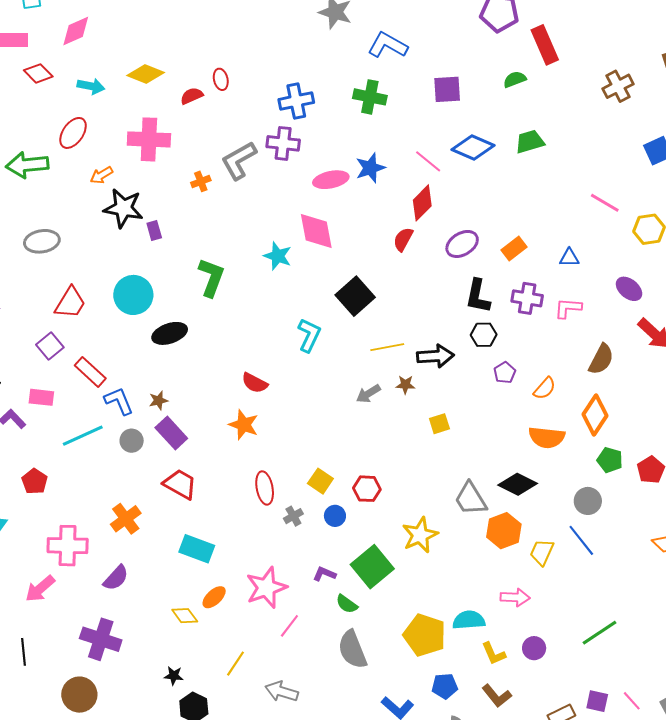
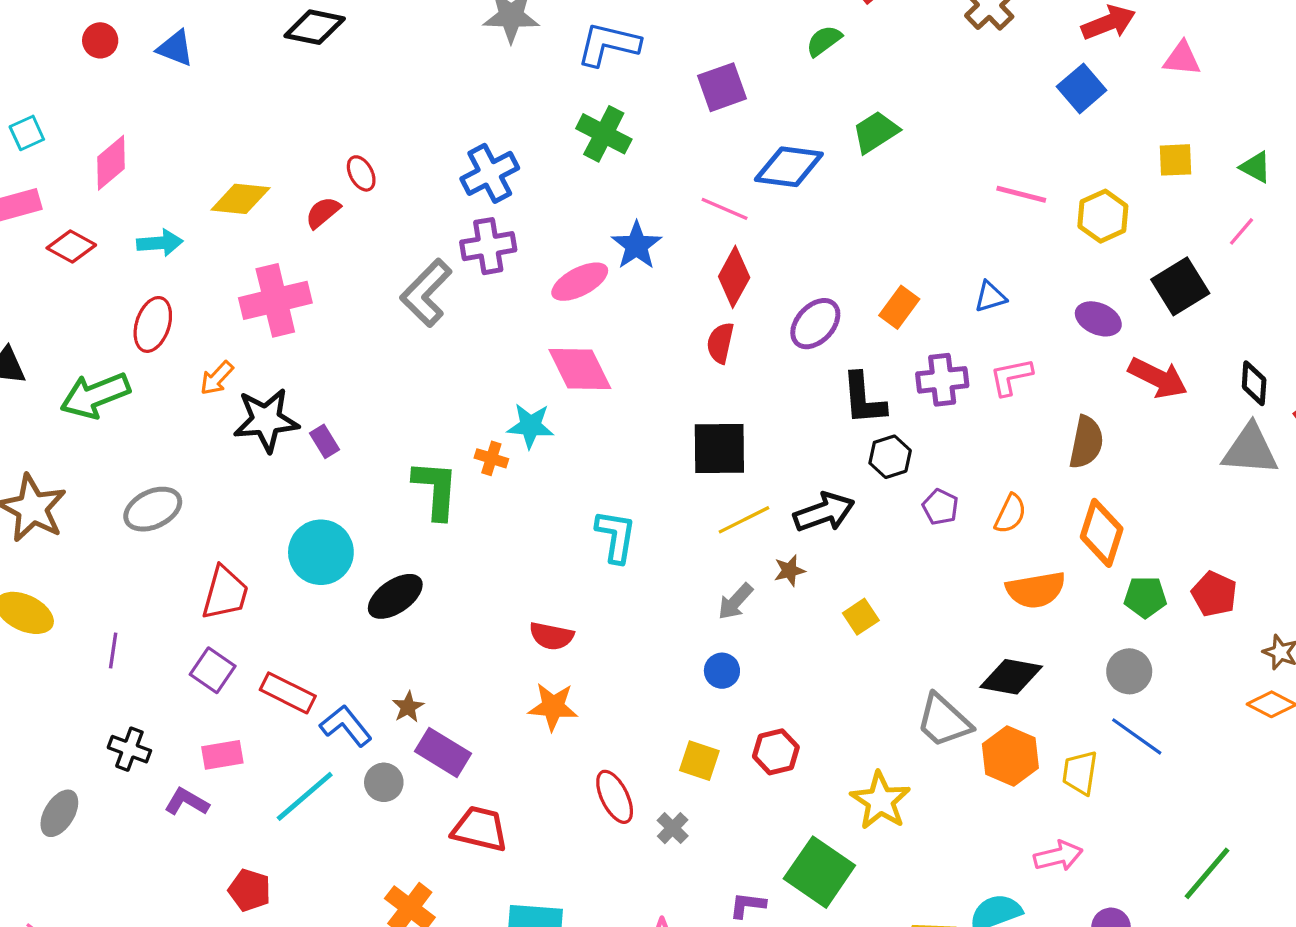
green cross: (370, 97) -> (604, 134), turned 32
orange cross: (201, 181) -> (491, 458), moved, turned -36
black square: (355, 296) -> (719, 448), moved, turned -33
blue circle: (335, 516) -> (722, 671), moved

